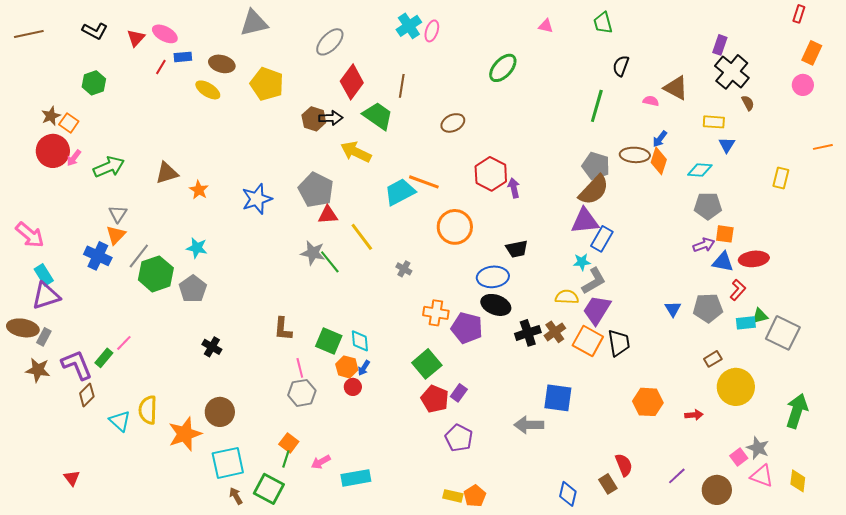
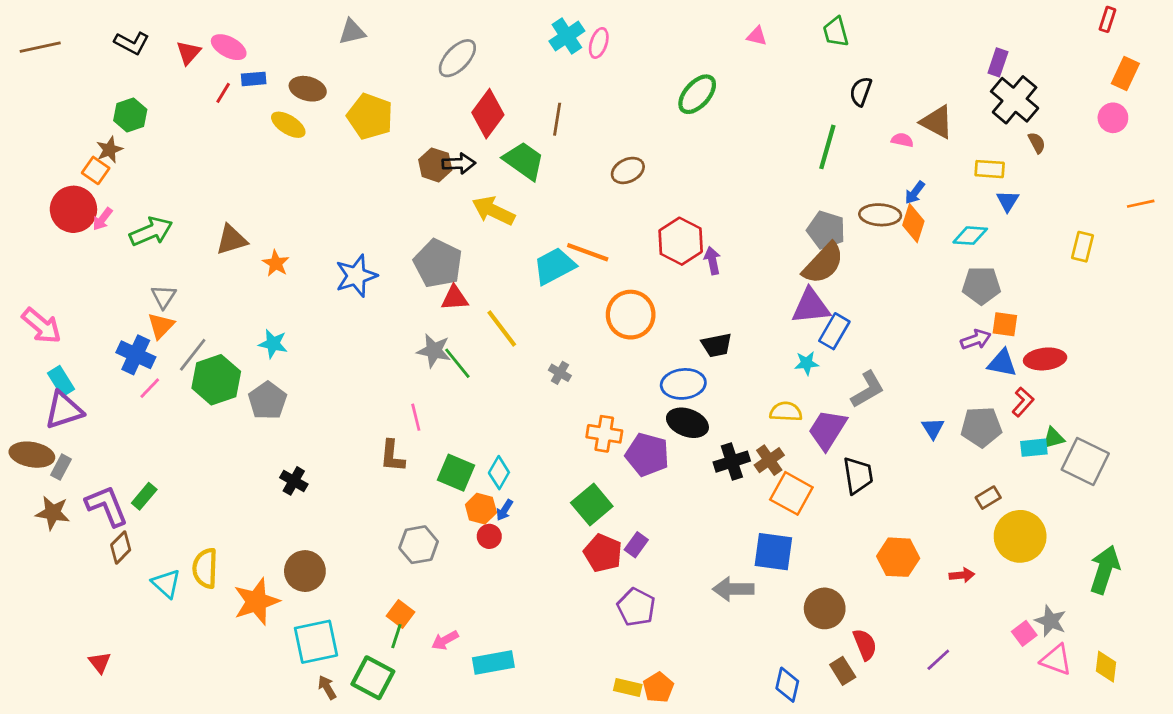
gray triangle: (254, 23) -> (352, 32), size x0.7
brown star: (51, 116) -> (109, 150), moved
gray L-shape: (594, 281) -> (868, 389), moved
cyan diamond: (360, 341) -> (499, 473), turned 35
orange square: (588, 341) -> (791, 493), moved
pink line: (124, 343) -> (150, 388), moved
pink line: (300, 368) -> (416, 417), moved
brown circle: (717, 490) -> (825, 608), moved

